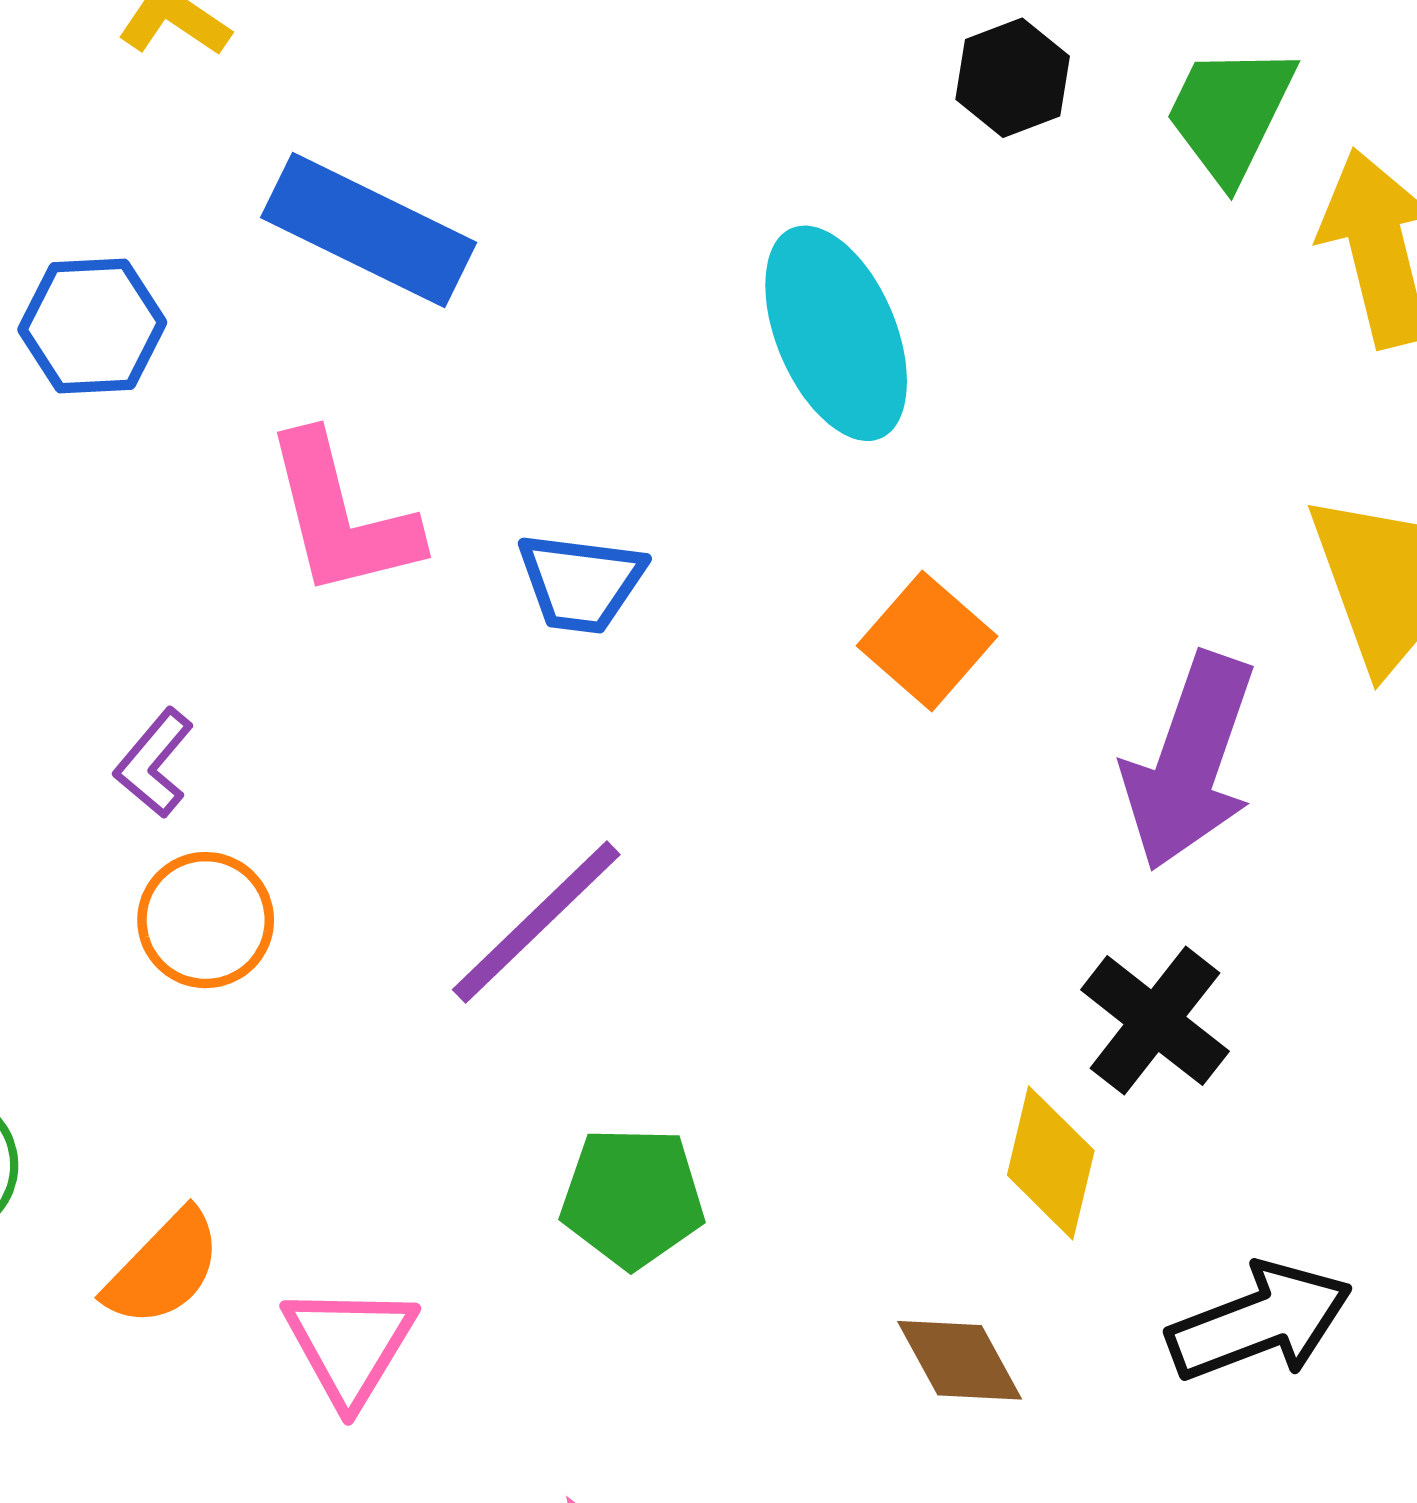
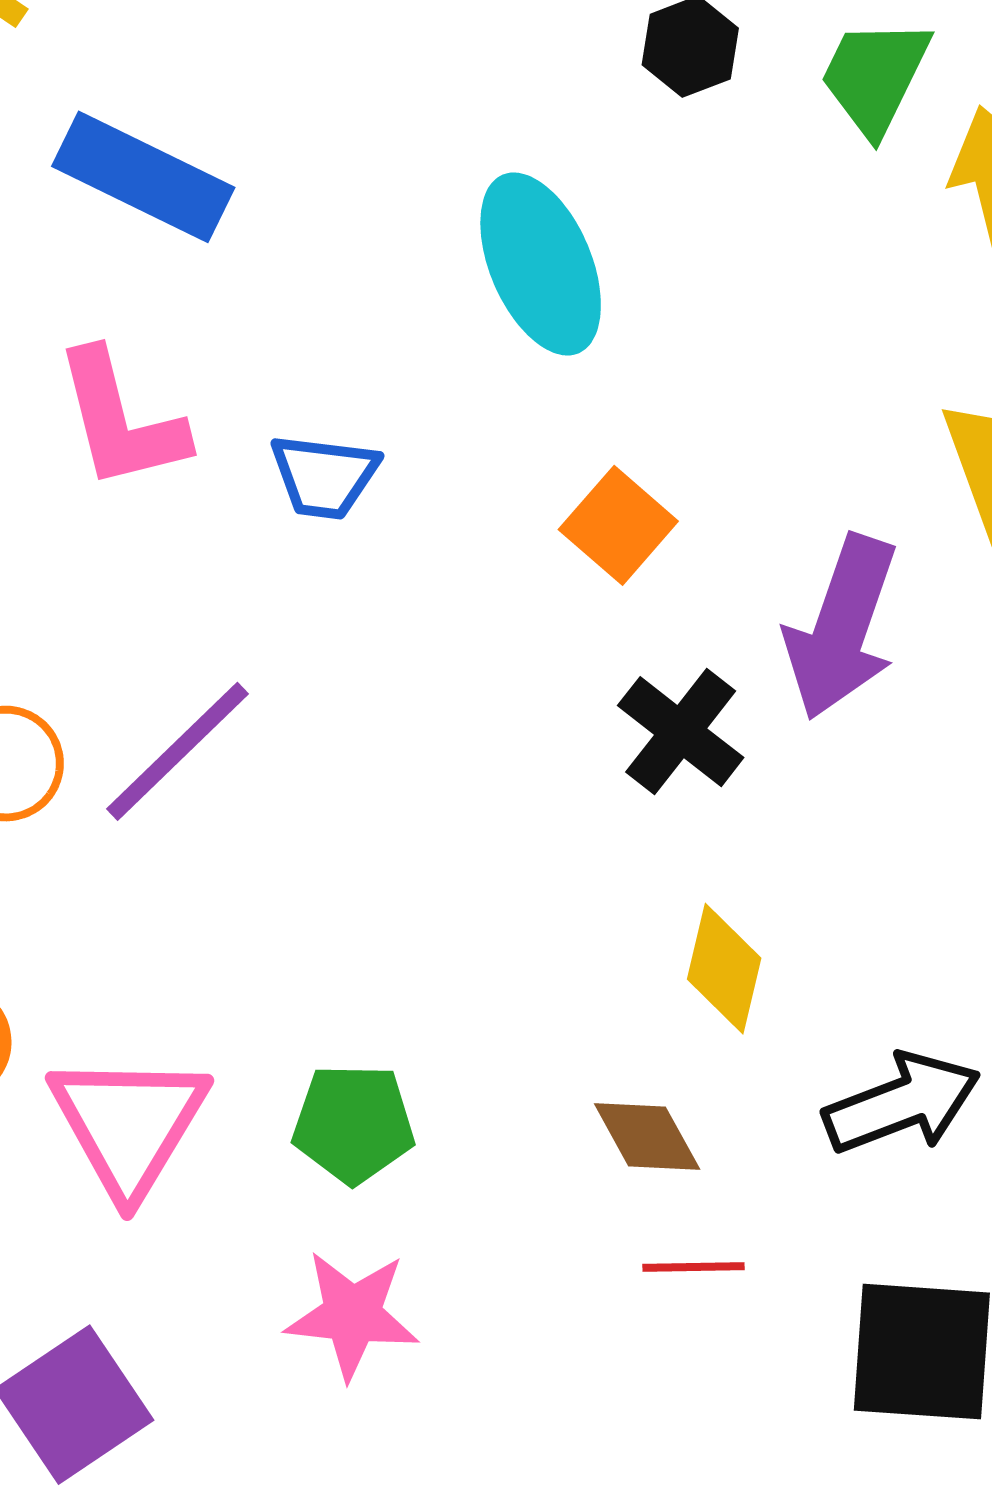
purple line: (536, 922) -> (178, 751), moved
black cross: (1155, 1021) -> (681, 732), moved
green pentagon: (632, 1197) -> (353, 1124), moved
pink triangle: (350, 1345) -> (129, 1124), size x1.4

